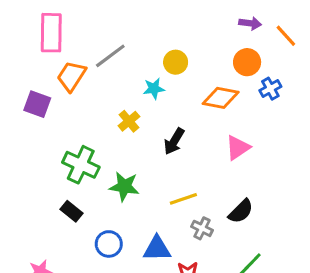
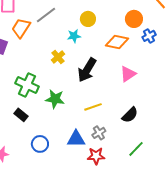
black arrow: (174, 141) -> (87, 70), size x1.4
gray cross: (202, 228) -> (99, 133), moved, turned 32
blue circle: (109, 244) -> (40, 144), moved

